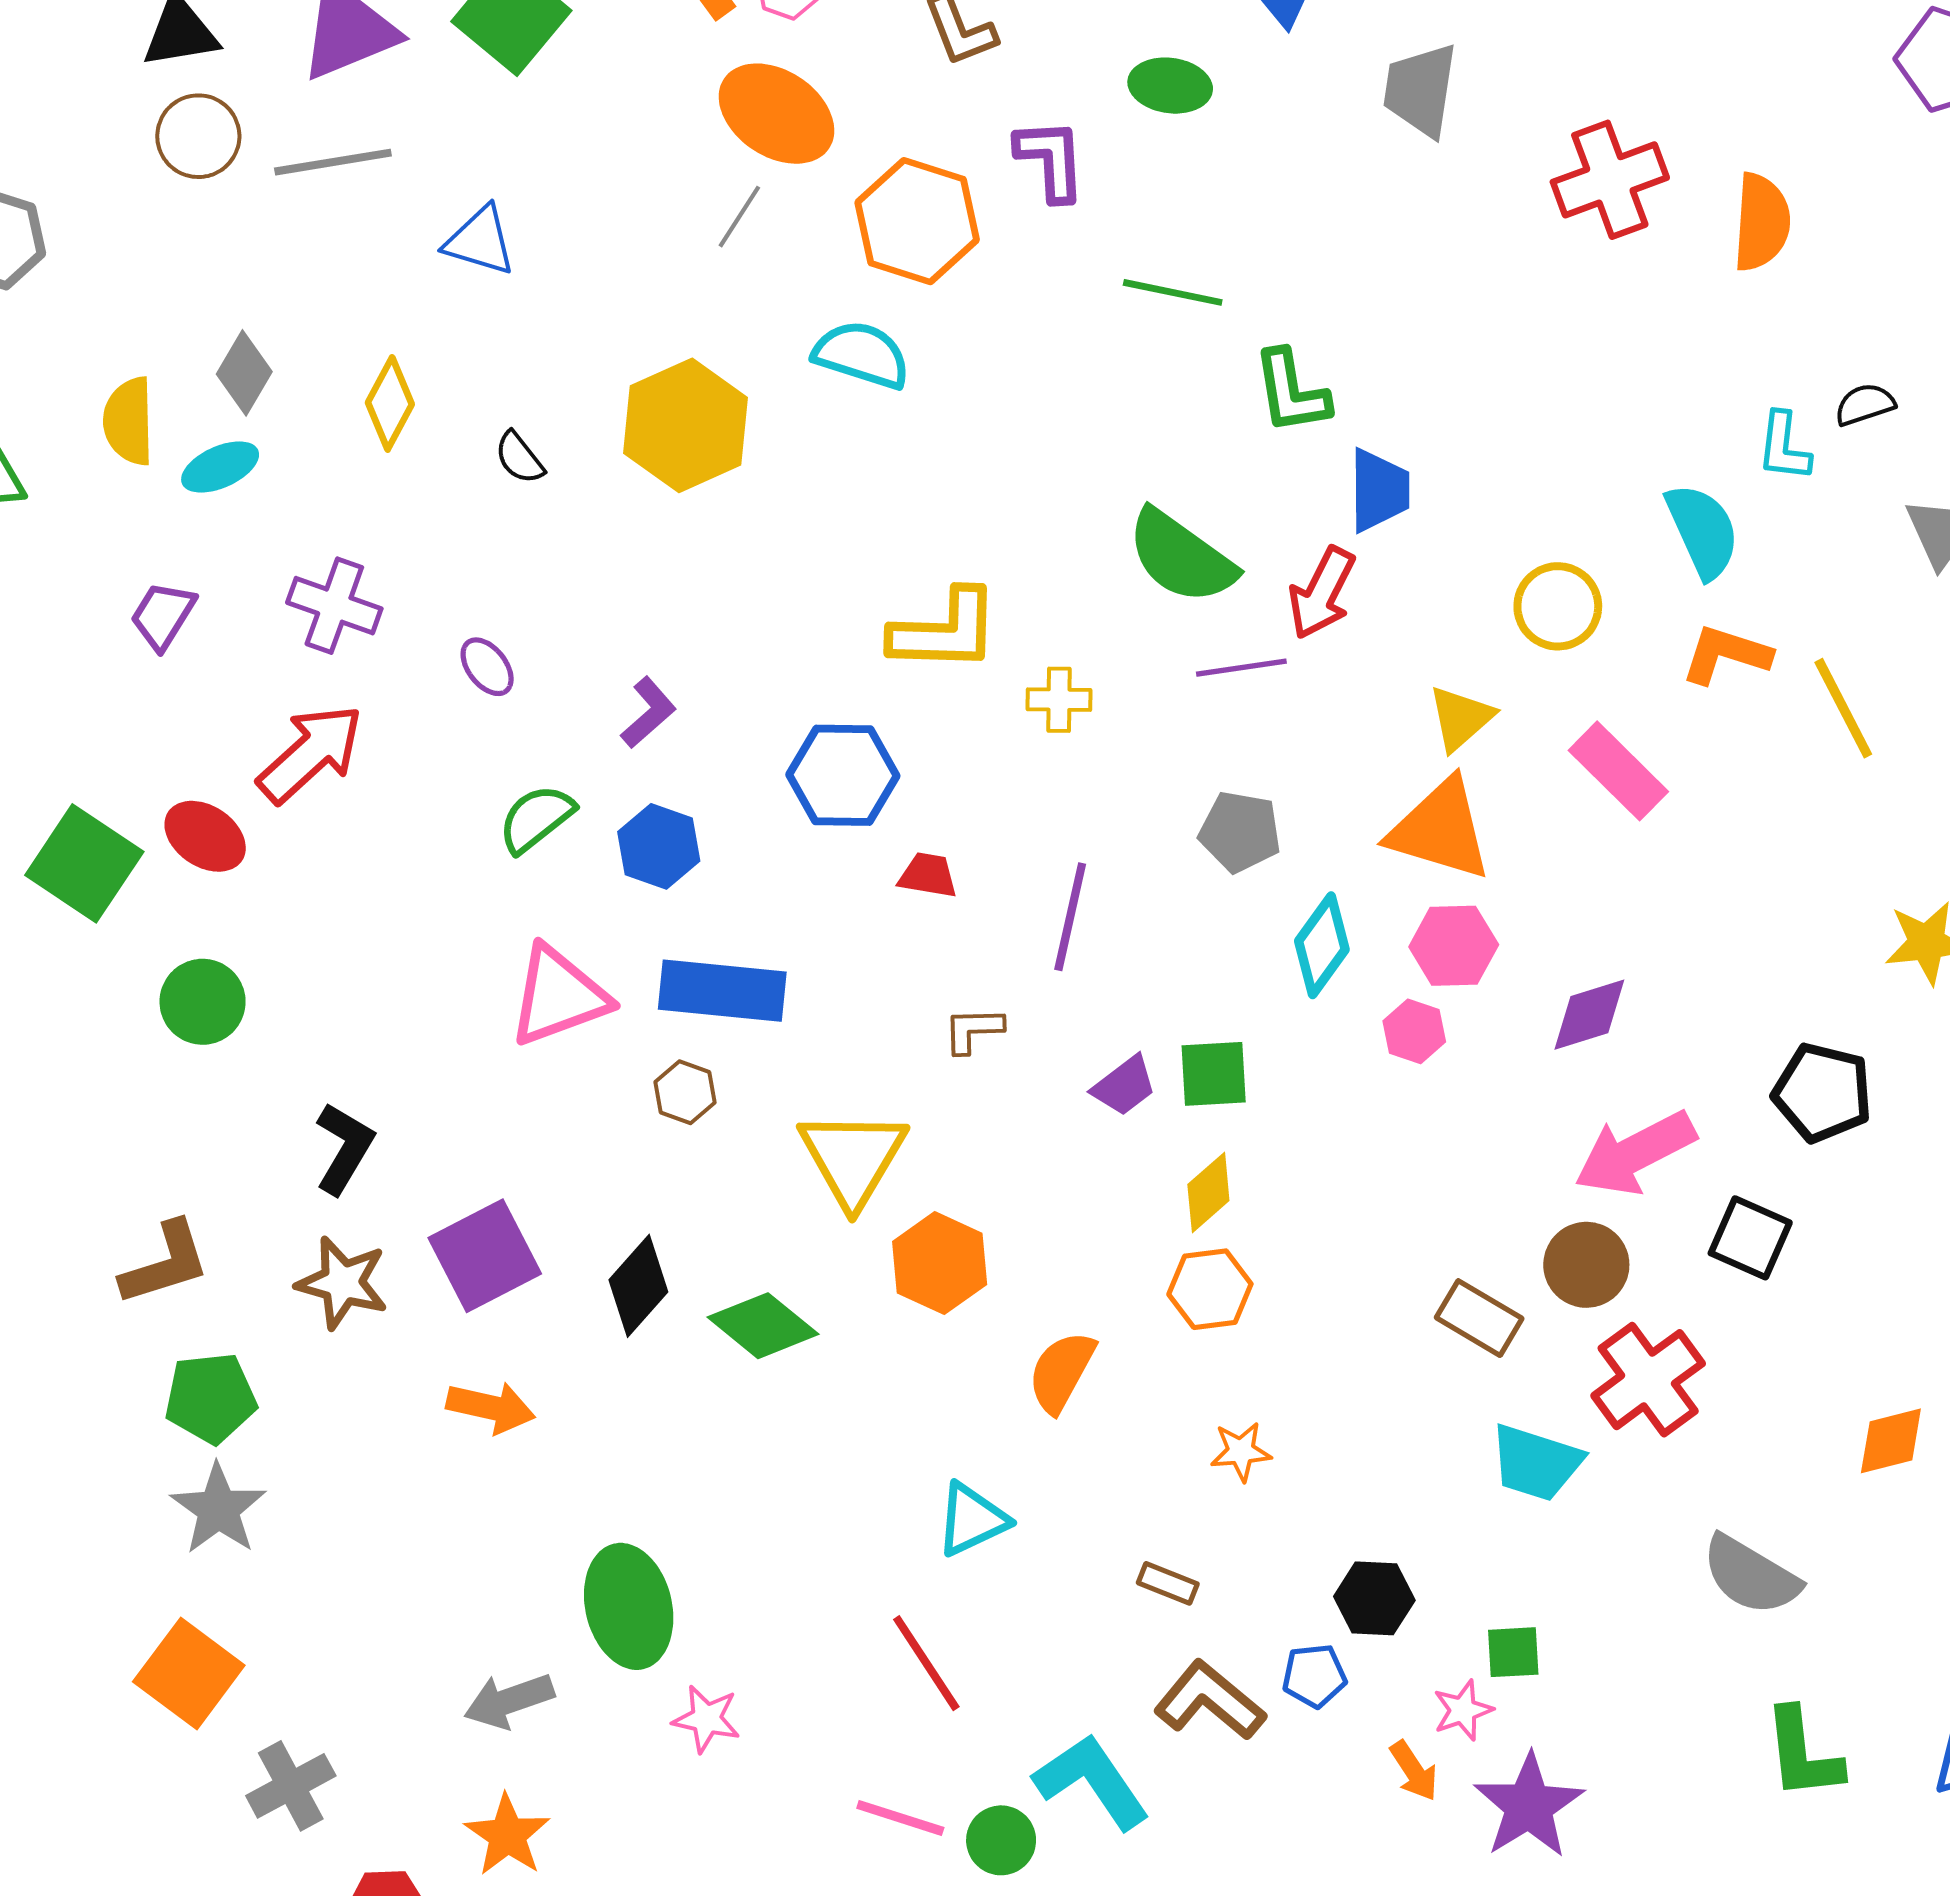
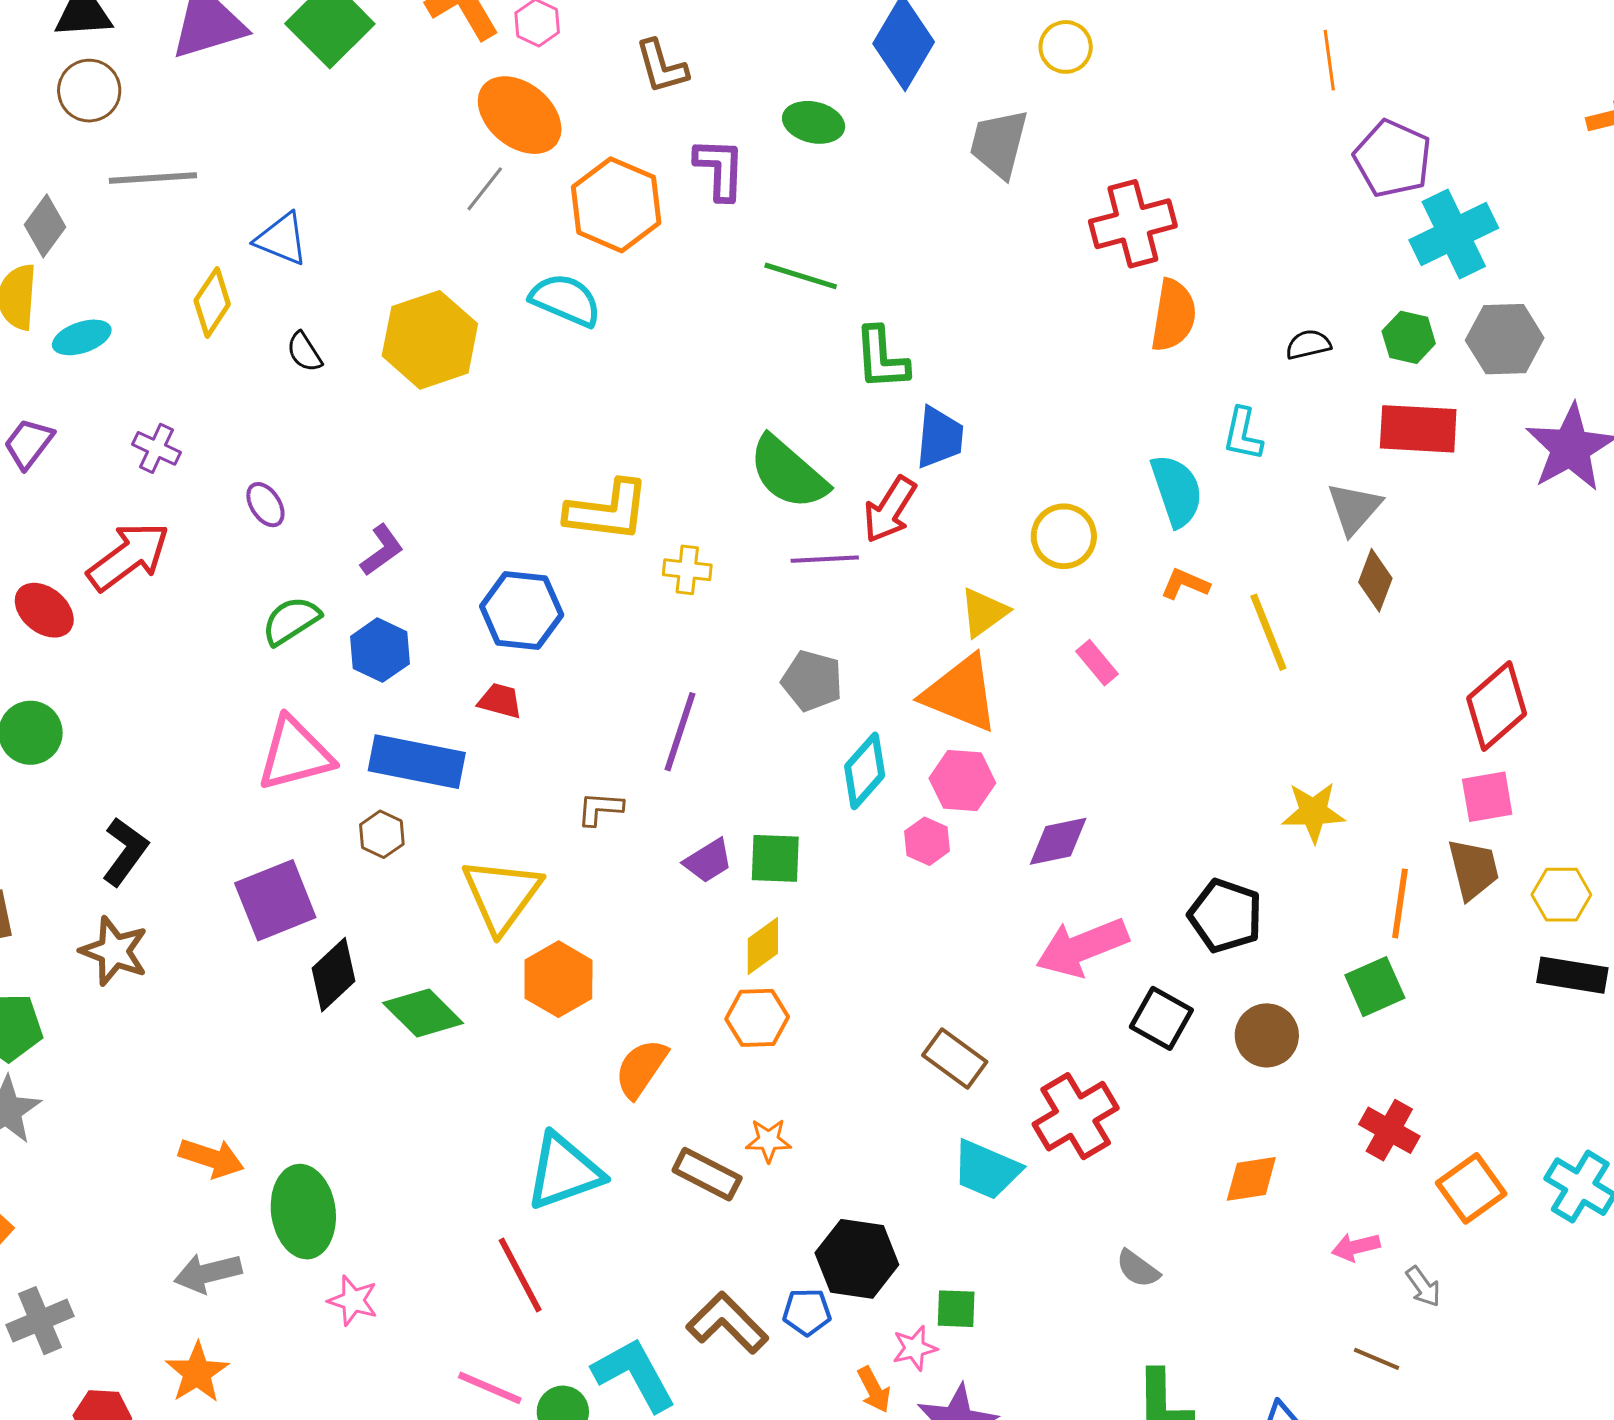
gray line: (333, 162) -> (153, 178), moved
orange semicircle: (1761, 222) -> (1173, 315), moved
blue triangle: (480, 241) -> (282, 239), moved
gray diamond: (244, 373) -> (45, 226), moved
black semicircle: (1865, 404) -> (1308, 345), moved
purple cross: (334, 606) -> (157, 448), size x0.7
orange L-shape: (1726, 654) -> (1185, 584), size x0.7
pink rectangle: (1618, 771) -> (1097, 663), size x0.6
red trapezoid: (928, 875) -> (500, 701), moved
purple square: (485, 1256) -> (275, 900), moved
brown circle: (1586, 1265) -> (1267, 1035), moved
orange arrow: (491, 1407) -> (211, 1158), moved
cyan triangle: (972, 1519) -> (564, 1172), size x1.4
gray semicircle: (1751, 1575) -> (1138, 1269), size x0.6
brown rectangle: (1168, 1583) -> (707, 1174), moved, size x1.5
black hexagon: (1374, 1598) -> (857, 1259), size x1.4

